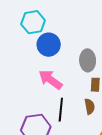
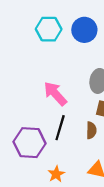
blue circle: (49, 45) -> (84, 30), moved

